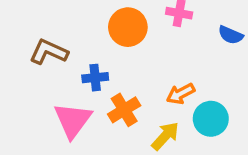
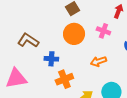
orange arrow: (180, 94) -> (98, 61), moved
pink triangle: (73, 120) -> (16, 78), moved, turned 35

